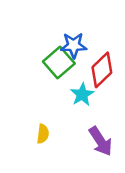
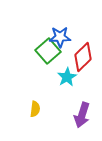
purple arrow: (101, 141) -> (82, 115), turned 50

